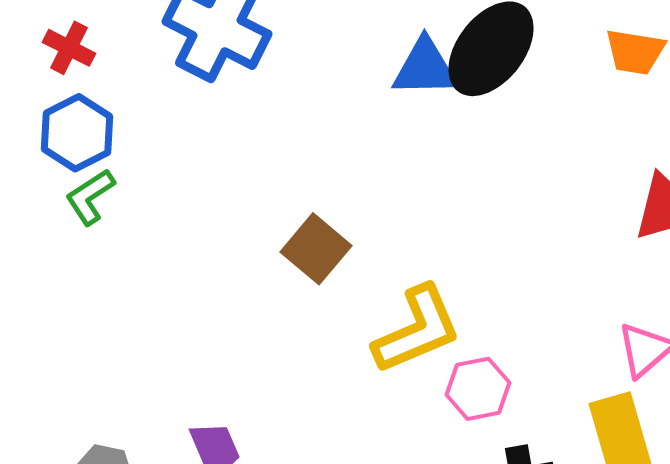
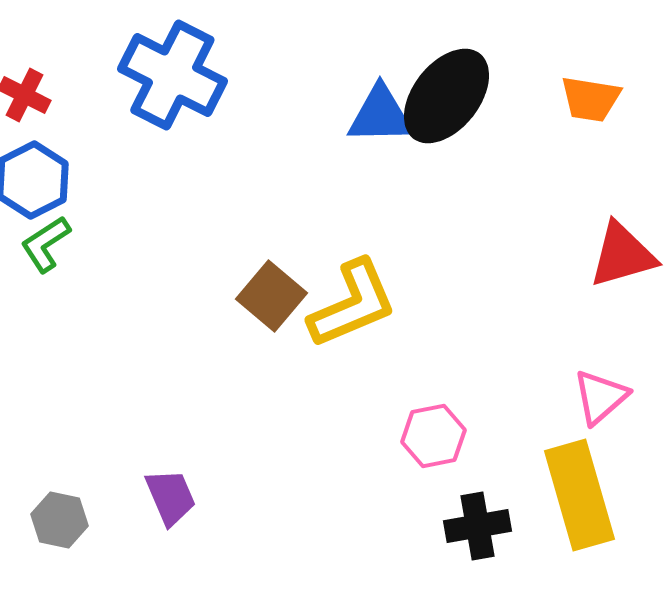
yellow L-shape: (417, 330) -> (352, 304), moved

